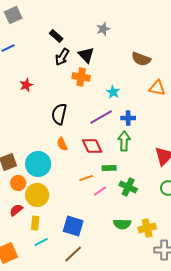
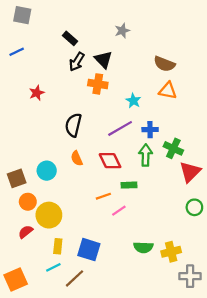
gray square: (13, 15) -> (22, 15), turned 36
orange triangle: (157, 88) -> (168, 91), moved
cyan circle: (38, 164) -> (47, 171), moved, size x0.7
green cross: (128, 187) -> (173, 148), moved
yellow rectangle: (35, 223) -> (58, 246), moved
brown line: (73, 254) -> (74, 278), moved

